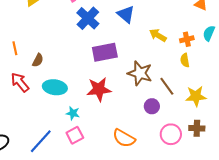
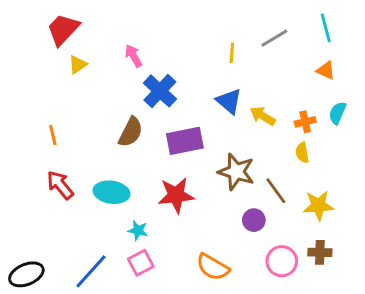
blue triangle: (126, 14) -> (229, 101), moved
brown semicircle: (38, 60) -> (131, 132), moved, size x1.5

